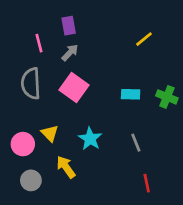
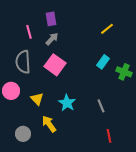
cyan rectangle: (131, 94) -> (103, 62), moved, turned -56
pink circle: (23, 144) -> (11, 91), moved

